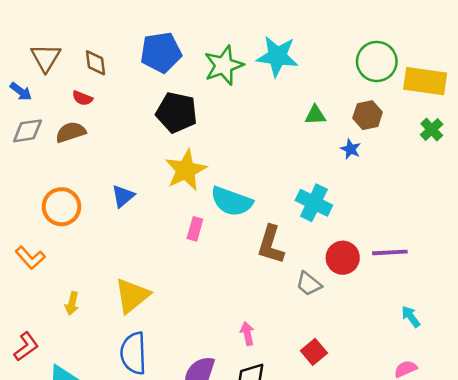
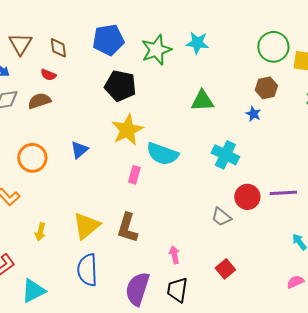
cyan star: (277, 56) -> (197, 43), size x0.7
green triangle: (315, 115) -> (202, 101), moved, size x1.4
brown L-shape: (271, 245) -> (127, 228), moved

